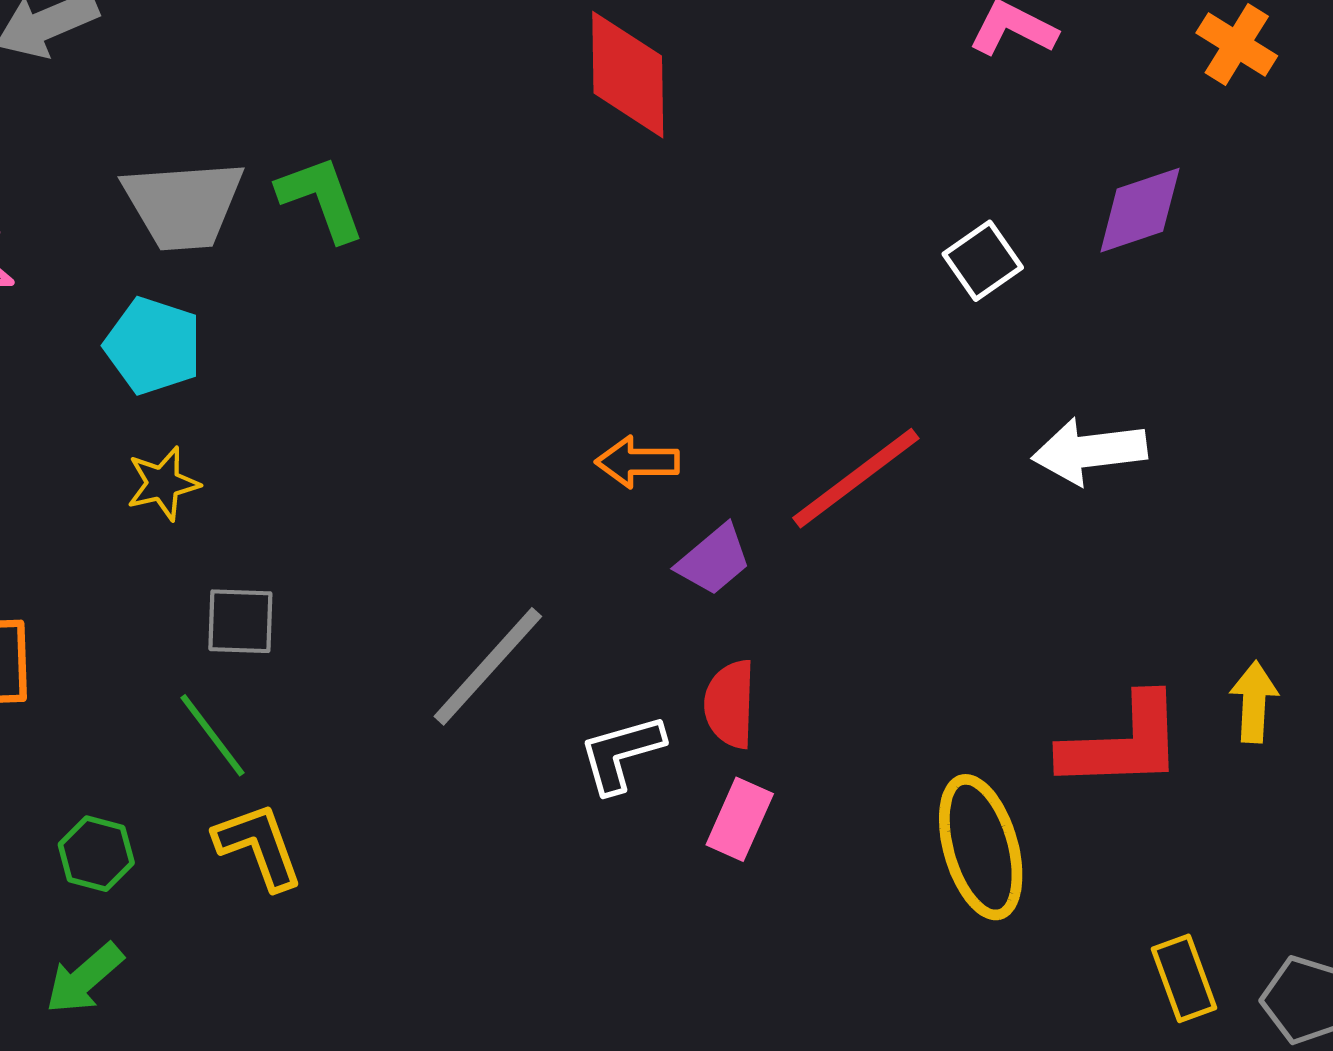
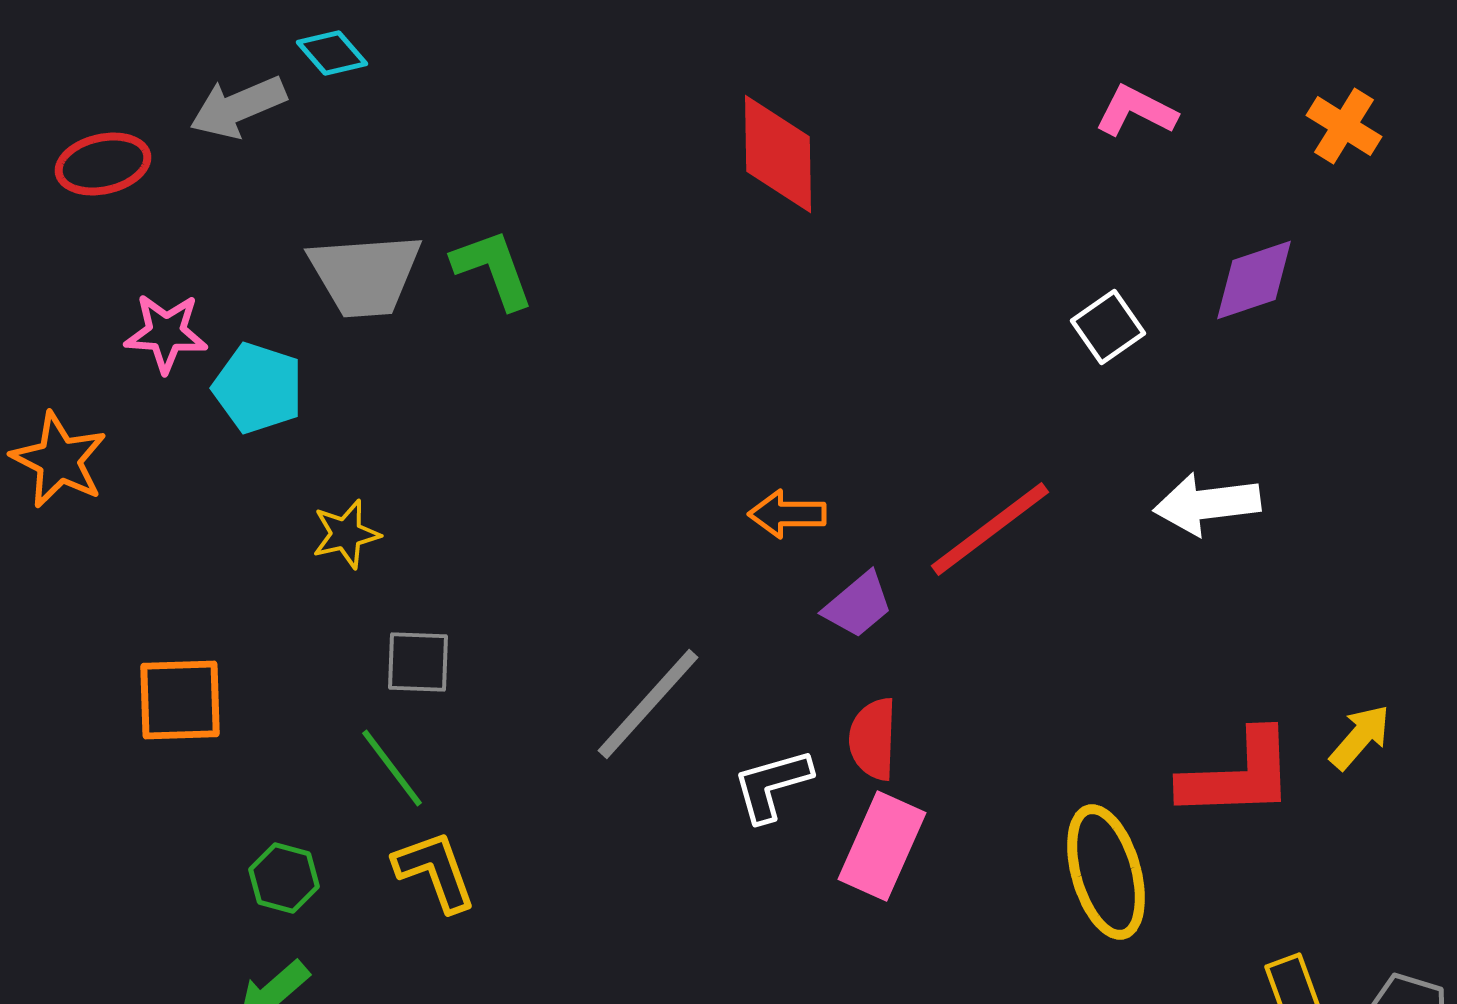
cyan pentagon: (153, 346) -> (258, 388), moved
yellow arrow: (1254, 702) -> (1360, 737), turned 38
pink rectangle: (740, 819) -> (882, 846), size x1.4

